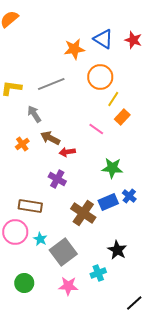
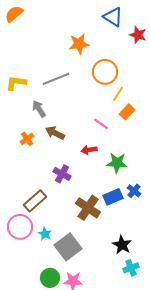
blue triangle: (103, 39) -> (113, 17), moved
red arrow: (67, 152) -> (89, 150), moved
brown rectangle: (30, 206) -> (35, 201), turned -50
cyan cross: (98, 273) -> (131, 268), moved
green circle: (24, 283) -> (50, 278), moved

